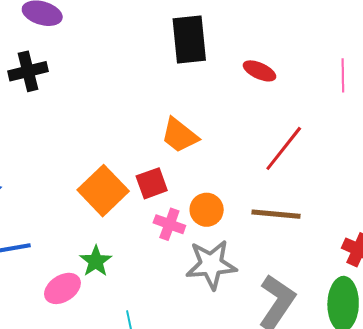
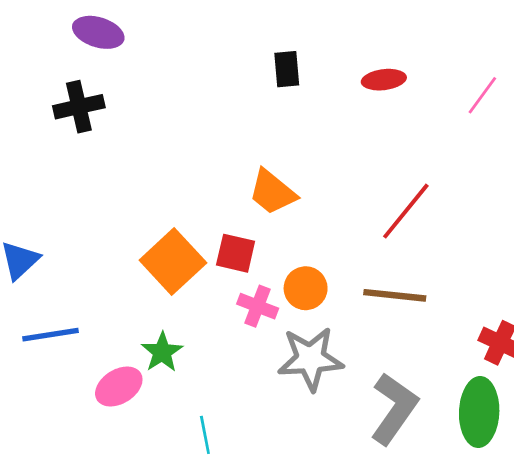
black rectangle: (189, 40) -> (287, 69), size x0.6
red ellipse: (259, 71) -> (384, 80), moved, turned -32
pink line: (343, 75) -> (482, 95), moved, turned 36
red square: (152, 183) -> (236, 253), turned 32

